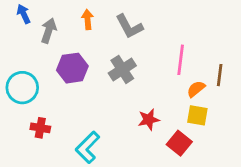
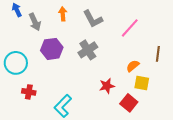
gray arrow: (49, 31) -> (35, 22), turned 138
pink line: (181, 60) -> (130, 28), moved, turned 35
orange semicircle: (196, 89) -> (133, 66), moved

